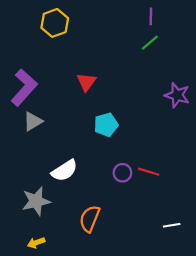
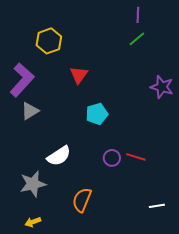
yellow hexagon: (55, 23) -> (49, 41), moved

